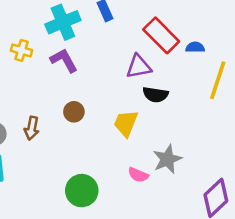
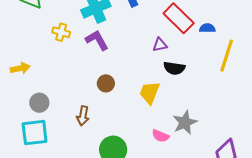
purple triangle: (139, 67) -> (160, 45), size x0.7
brown arrow: (32, 128) -> (83, 116), moved

